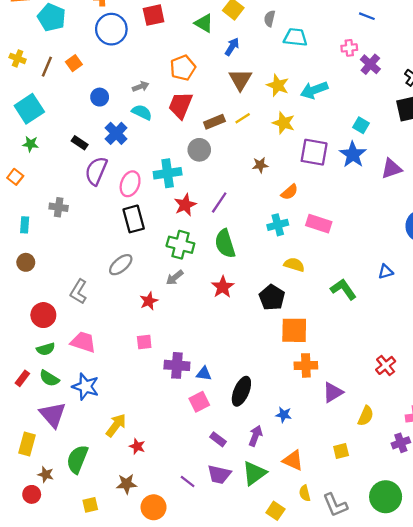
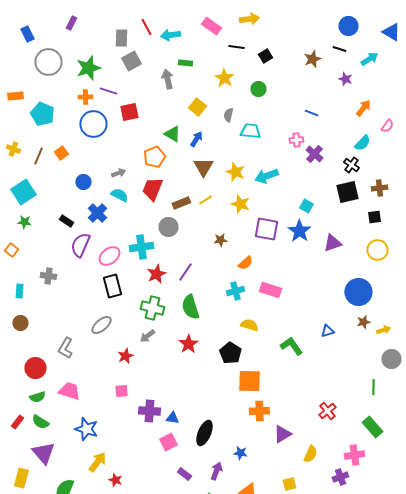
green triangle: (204, 23) -> (172, 134), moved
pink ellipse: (130, 184) -> (109, 256), turned 30
blue star: (86, 387) -> (86, 429), moved

